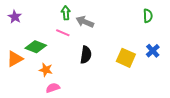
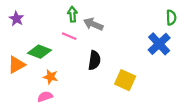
green semicircle: (148, 16) -> (171, 18), moved
blue cross: (153, 51) -> (159, 44), moved, size x1.5
yellow square: (126, 58) -> (125, 80), moved
pink semicircle: (53, 88) -> (45, 97), moved

